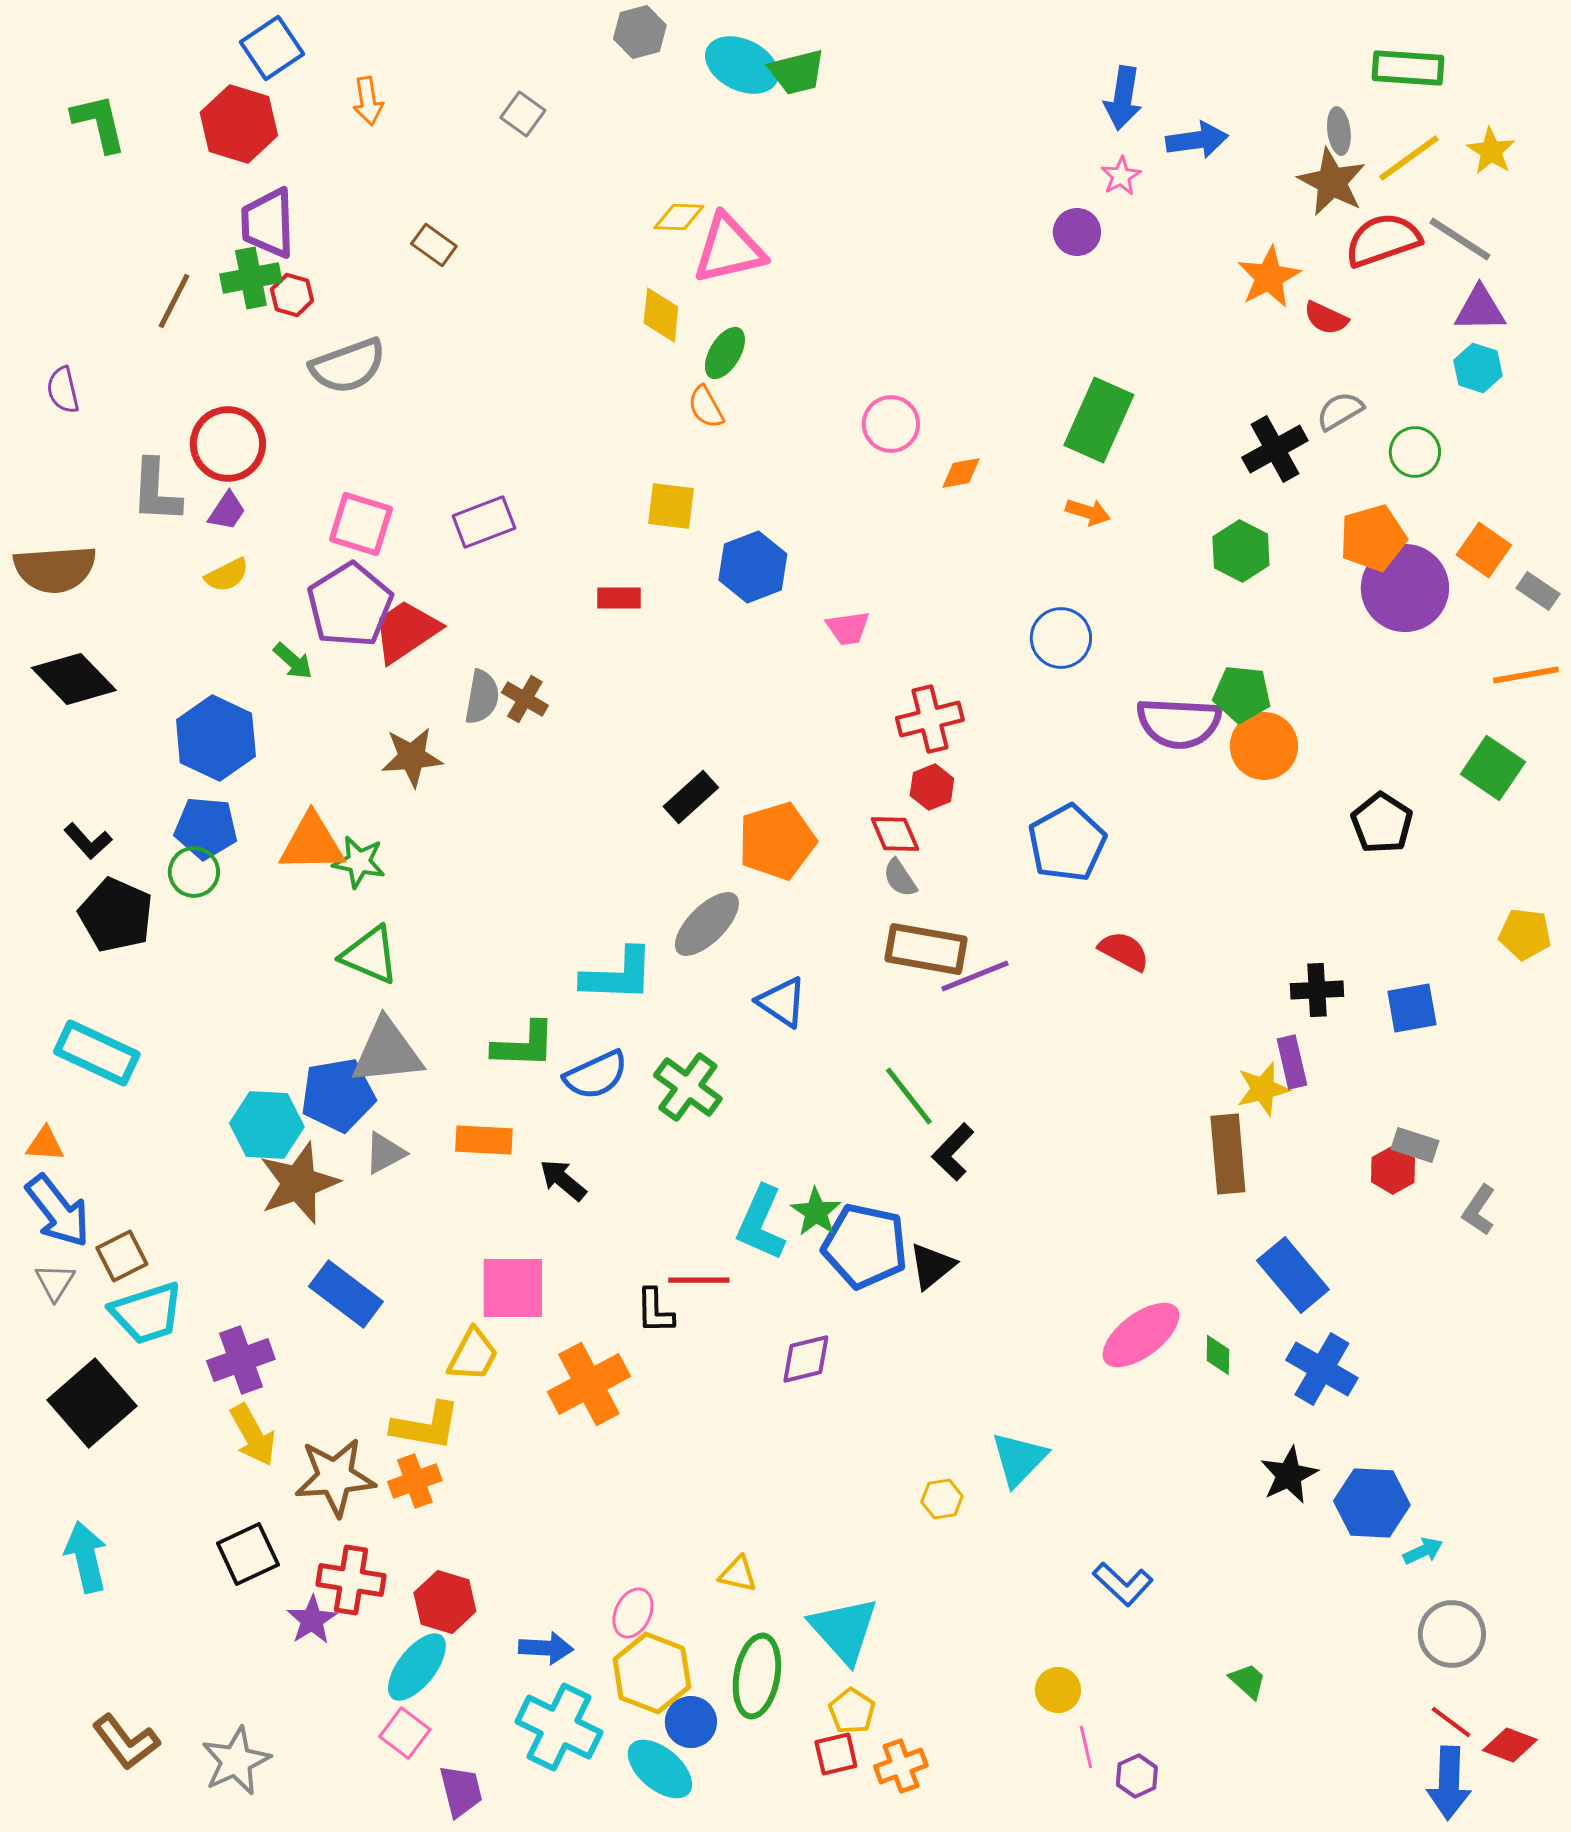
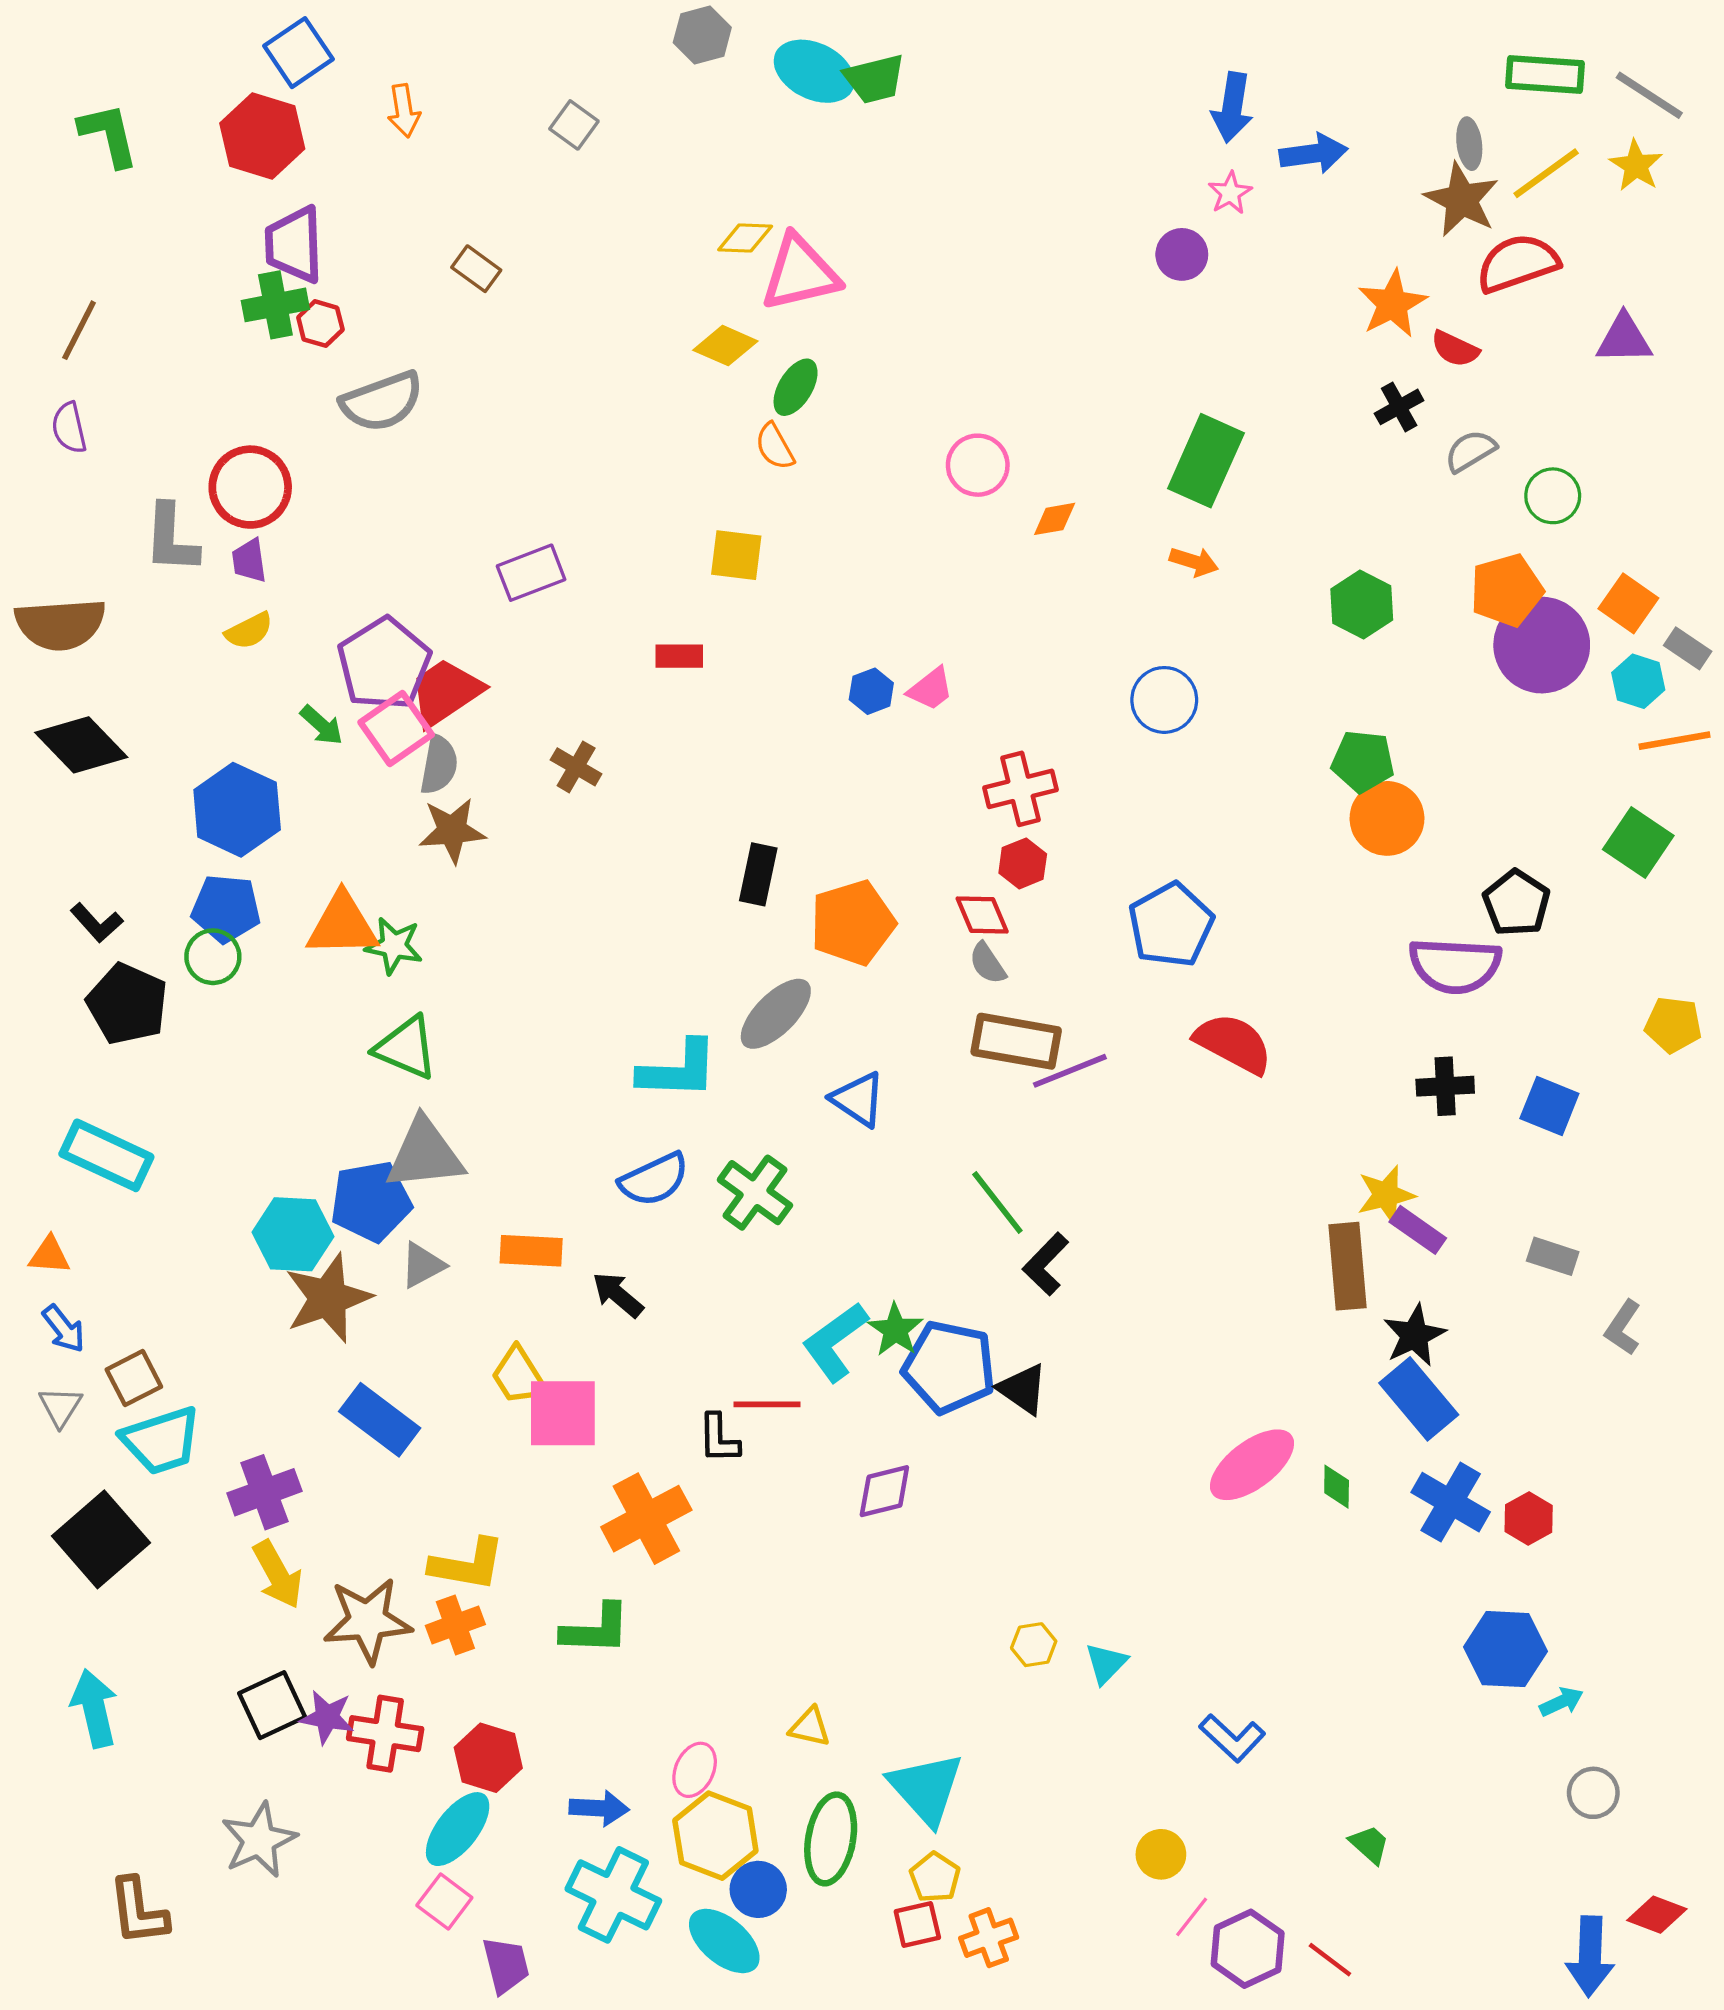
gray line: (1460, 239) -> (1649, 95), moved
brown line: (174, 301) -> (79, 330), moved
yellow diamond: (661, 315) -> (725, 346), turned -72
cyan hexagon: (1478, 368) -> (1638, 681), moved
black cross: (1275, 449) -> (1399, 407), moved, size x0.7
purple trapezoid: (227, 511) -> (249, 561), turned 138
pink square: (361, 524) -> (396, 728), moved, turned 38
blue hexagon: (753, 567) -> (871, 691), moved, size x0.6
pink trapezoid: (848, 628) -> (931, 689), turned -30
gray semicircle: (482, 697) -> (439, 765), moved
purple semicircle: (1179, 723) -> (1455, 965), moved
black rectangle: (691, 797) -> (758, 874), turned -36
red semicircle: (1124, 951) -> (1233, 1043), size x1.4
blue square: (1412, 1008) -> (1549, 1106), turned 32
green L-shape: (524, 1045) -> (596, 1629), moved
purple rectangle: (1292, 1062) -> (1418, 1230), moved, turned -42
red hexagon: (1393, 1170) -> (1529, 1519), moved
blue arrow: (58, 1211) -> (64, 1329), size x0.6
cyan L-shape: (761, 1223) -> (835, 1342), turned 30
black triangle: (932, 1266) -> (1023, 1389), turned -46
yellow trapezoid: (473, 1355) -> (519, 1376), moved, turned 120
cyan triangle: (1019, 1459) -> (1106, 1663), moved, size x0.7
black star: (1289, 1475) -> (1414, 1335), moved
purple star: (312, 1620) -> (327, 1717), moved, turned -30
gray circle: (1452, 1634) -> (1593, 1793), size x0.7
red line: (1451, 1722) -> (1330, 1960), moved
brown L-shape: (126, 1742) -> (138, 1911), turned 30
pink line: (1086, 1747) -> (1192, 1917), turned 51
gray star: (236, 1761) -> (259, 1840), moved
purple hexagon: (1137, 1776) -> (1248, 1949), size x1.6

